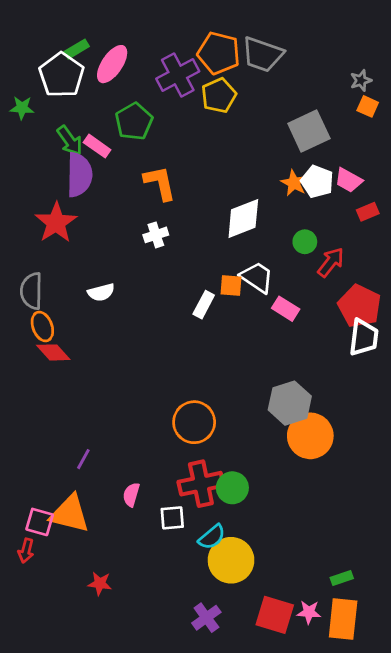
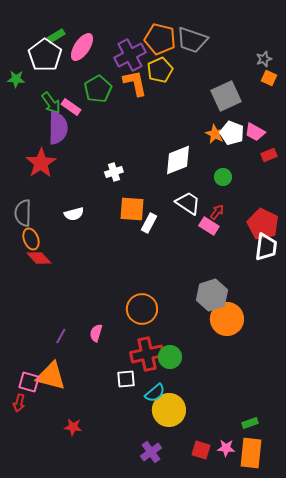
orange L-shape: (160, 183) -> (135, 83), moved
red arrow: (331, 262) -> (217, 212), moved, size x0.7
orange square: (231, 285) -> (132, 209), moved, size x1.5
pink semicircle: (131, 495) -> (96, 333), moved
red square: (275, 615) -> (201, 450), size x0.7

